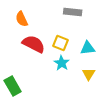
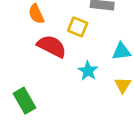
yellow square: (61, 43) -> (78, 27), moved

